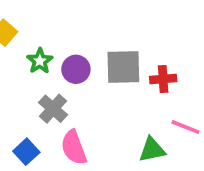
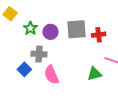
gray cross: (53, 109) -> (39, 54), turned -35
blue square: (26, 152) -> (24, 69), moved

